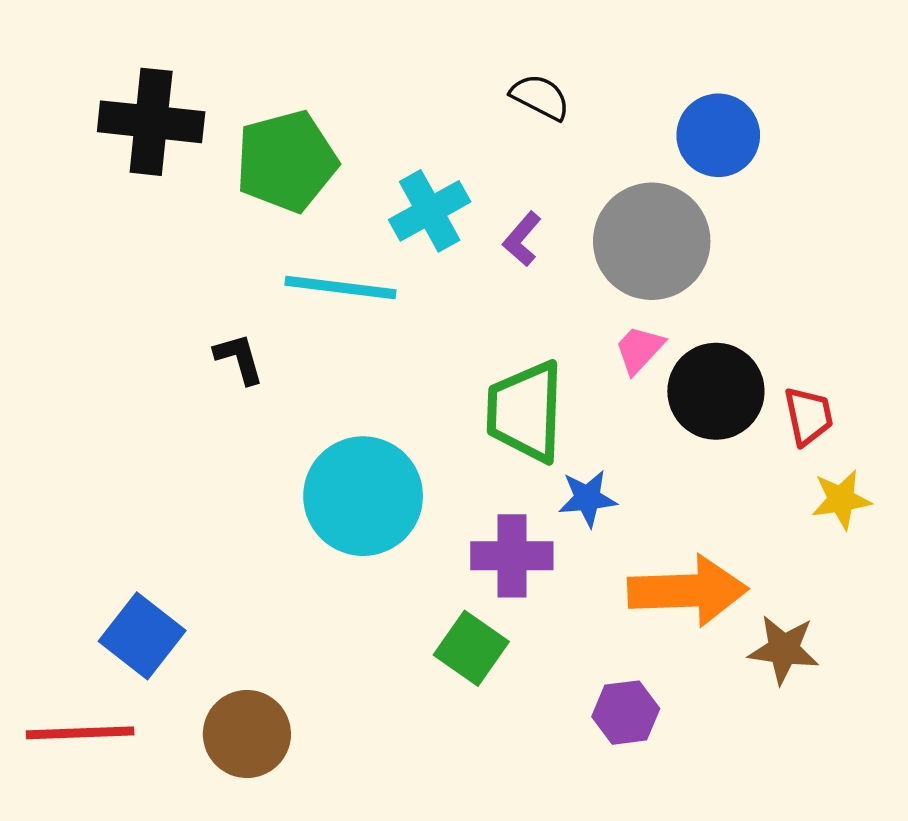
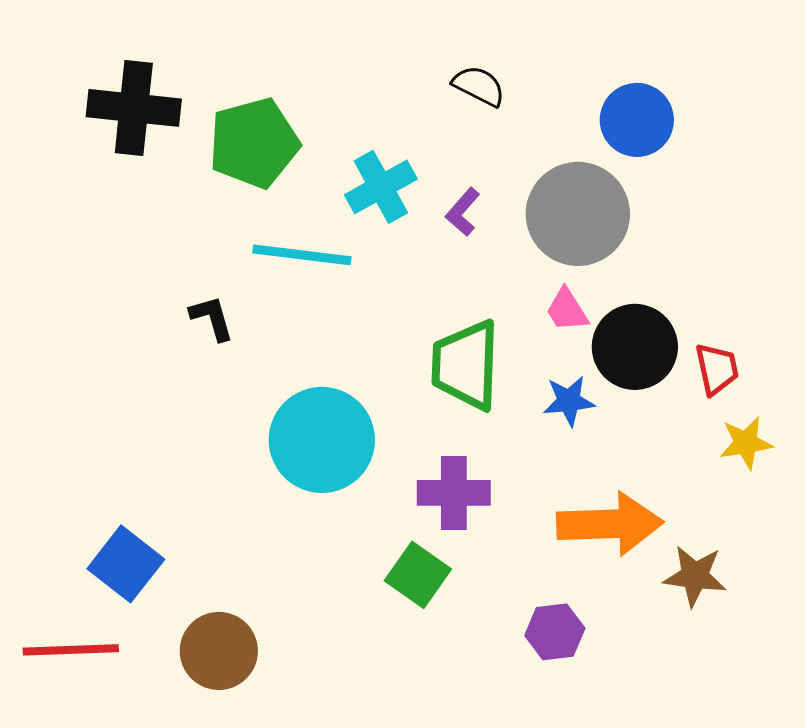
pink trapezoid: (639, 350) -> (567, 310), turned -75
blue star: (587, 498) -> (569, 401), moved

